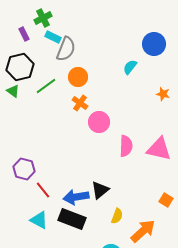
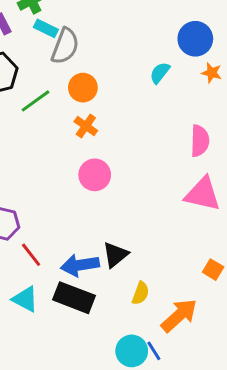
orange star: (163, 94) -> (212, 73), moved
pink circle: (99, 122) -> (95, 175), moved
pink semicircle: (126, 146) -> (200, 141), moved

